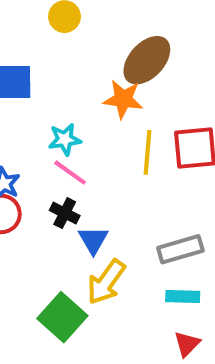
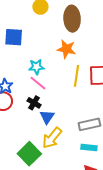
brown ellipse: (147, 60) -> (72, 19), moved, turned -50

